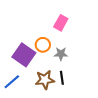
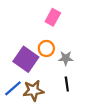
pink rectangle: (61, 23) -> (53, 17), moved
brown star: (45, 80) -> (33, 91), moved

